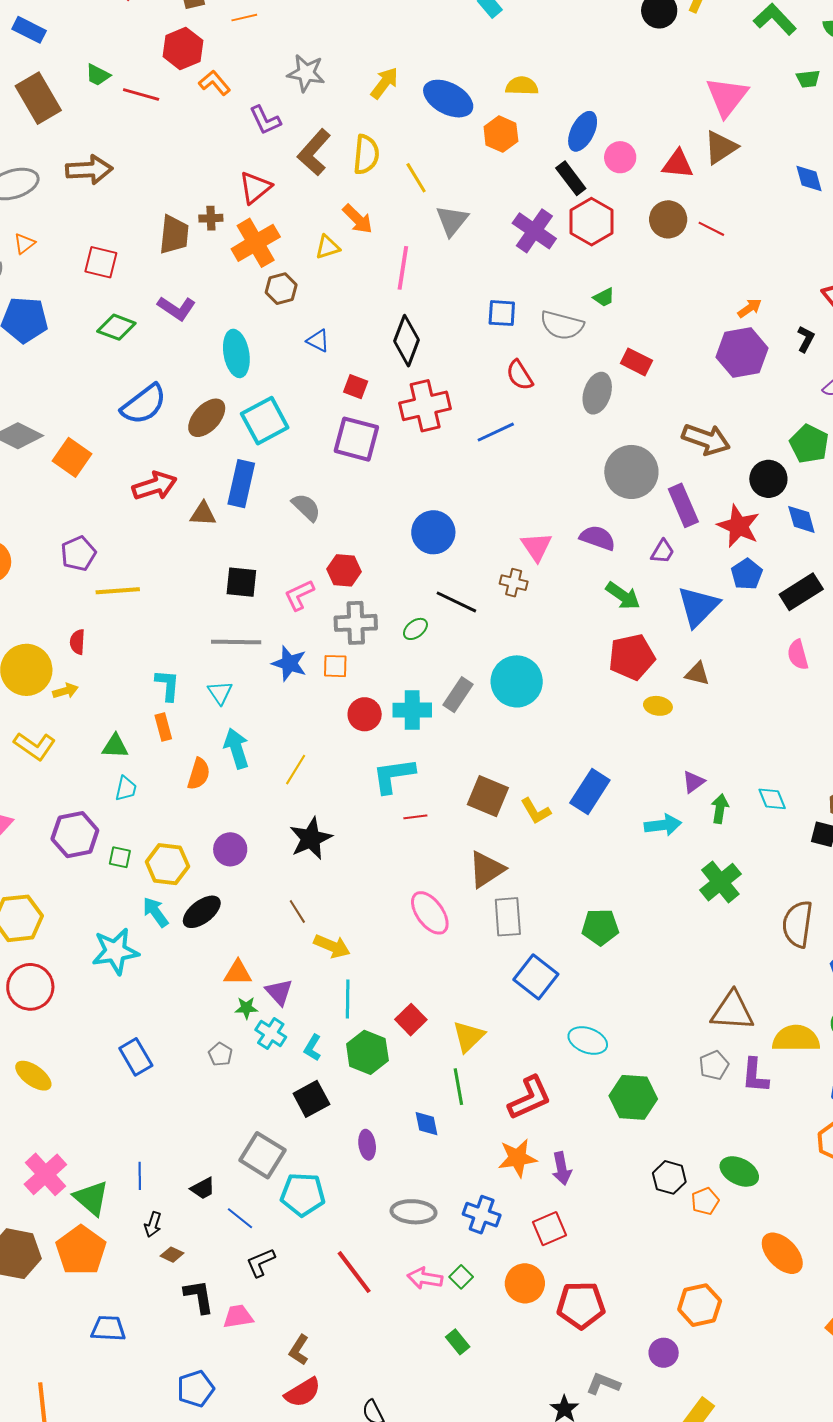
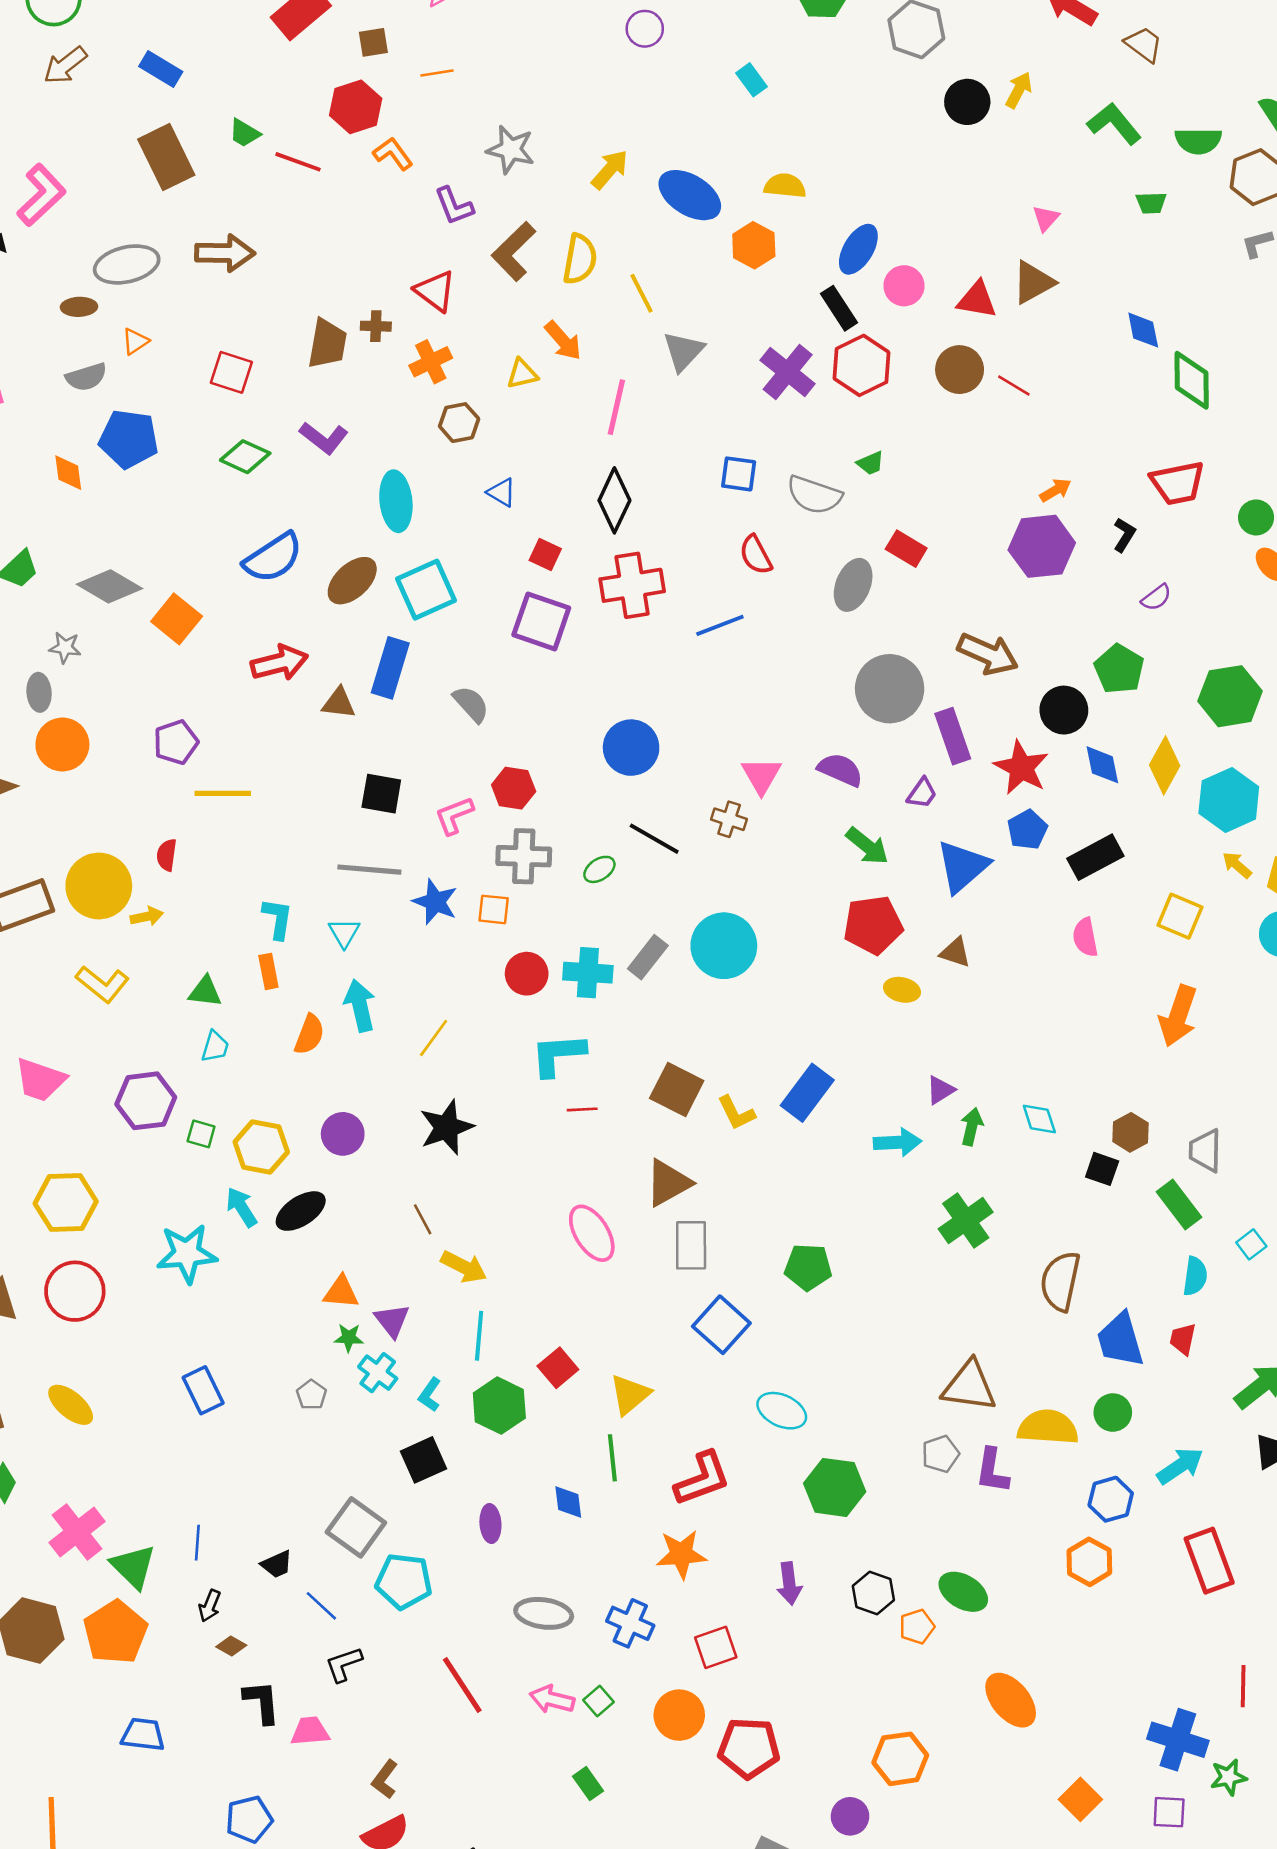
pink triangle: (727, 97) -> (1046, 218), size x0.5
red triangle: (255, 188) -> (435, 291), turned -48
orange cross: (256, 243) -> (431, 362), size x0.7
purple arrow: (562, 1169) -> (789, 1584), moved

